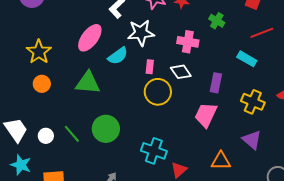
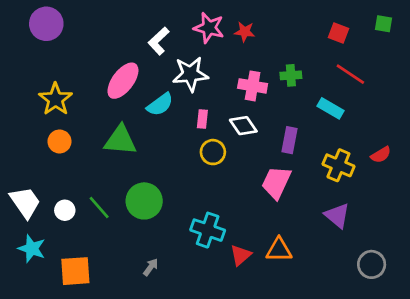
green cross: (217, 21) -> (291, 75), moved, turned -35
red line: (262, 33) -> (350, 74), turned 55
yellow circle: (158, 92) -> (213, 152), size x0.7
orange triangle: (221, 161) -> (279, 250), moved

